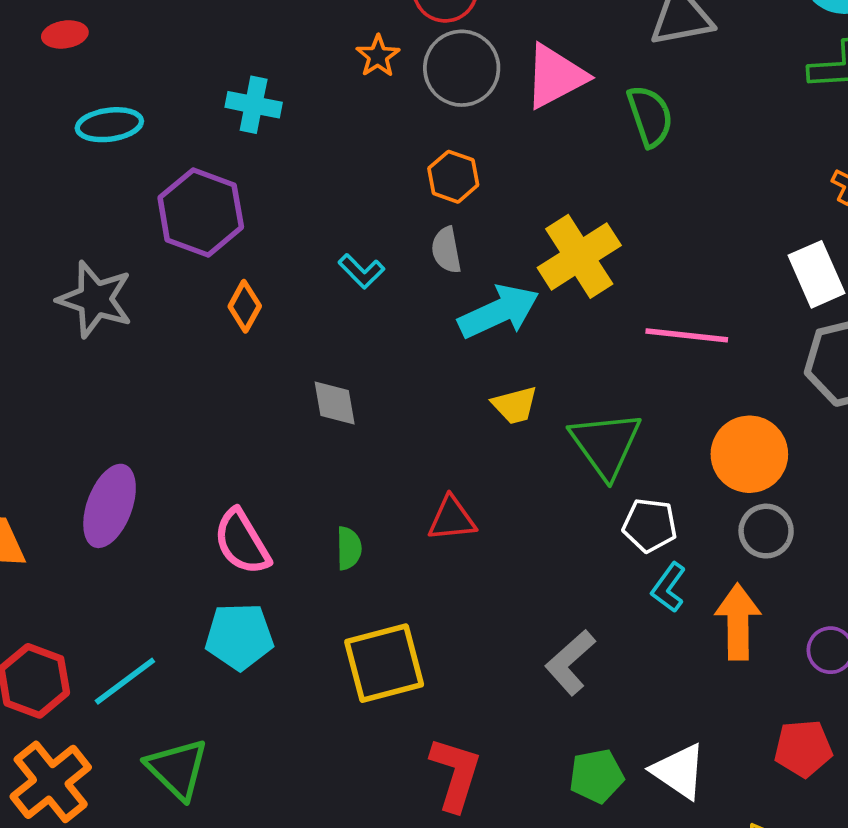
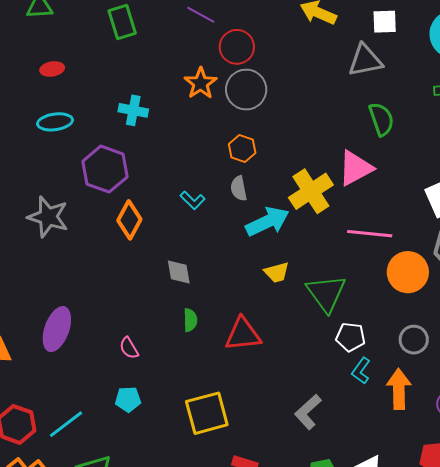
red ellipse: (65, 34) -> (52, 69), moved
orange star: (378, 56) -> (201, 83), size x1.4
pink triangle: (555, 76) -> (355, 168), moved
green semicircle: (650, 116) -> (381, 119), moved
orange diamond: (245, 306) -> (129, 220), size x1.4
orange circle: (749, 454) -> (408, 272), moved
red triangle: (452, 519) -> (243, 334), size x1.4
pink semicircle: (242, 542) -> (129, 348), size x0.6
green semicircle: (349, 548) -> (190, 320), moved
cyan pentagon: (239, 636) -> (128, 399), size x0.7

